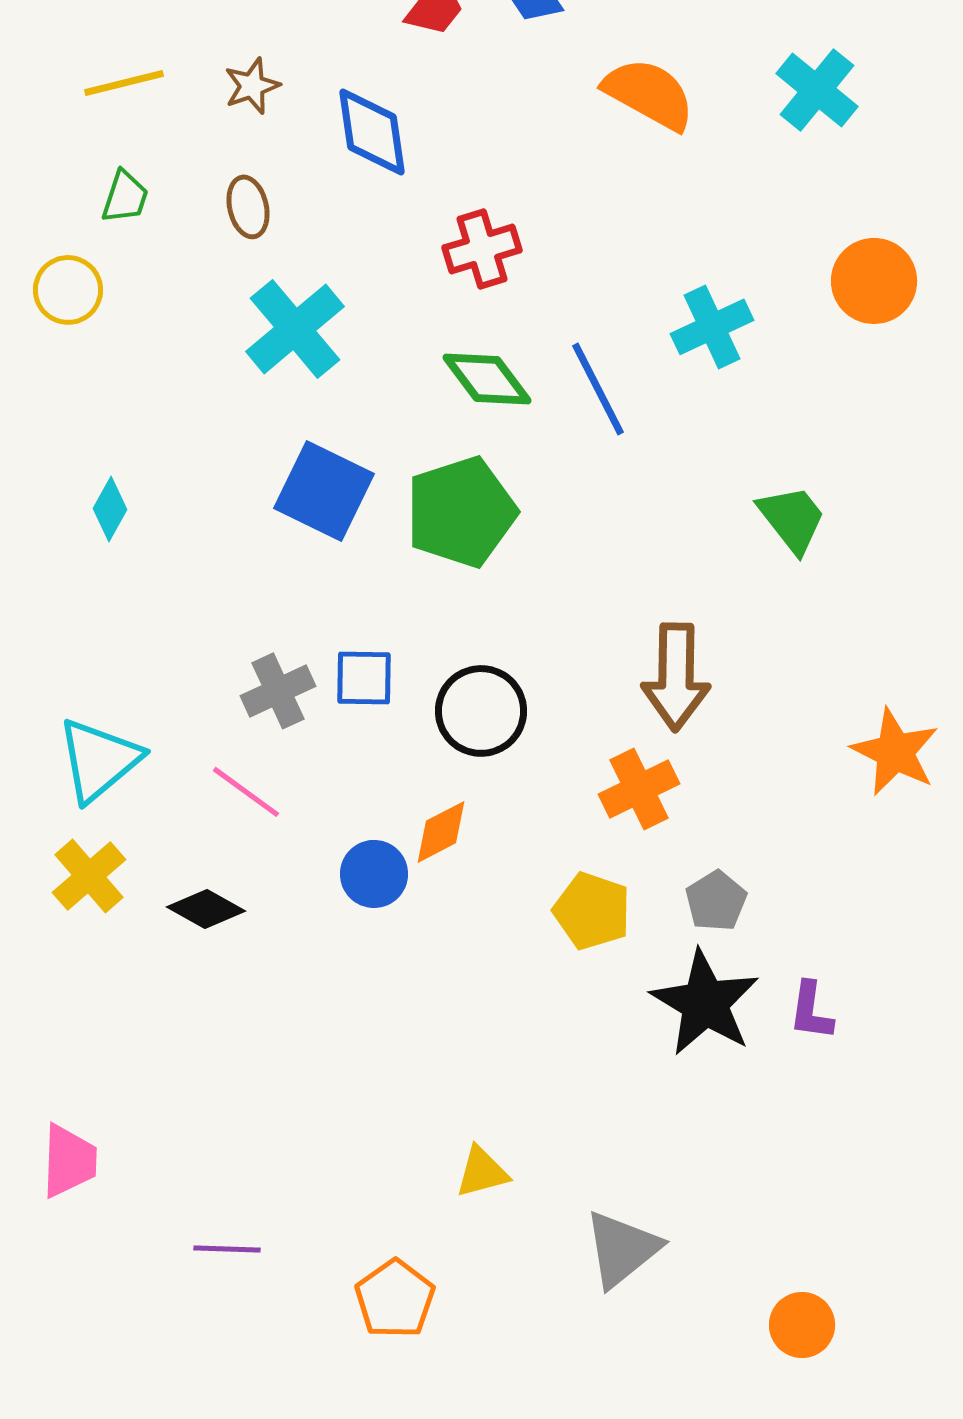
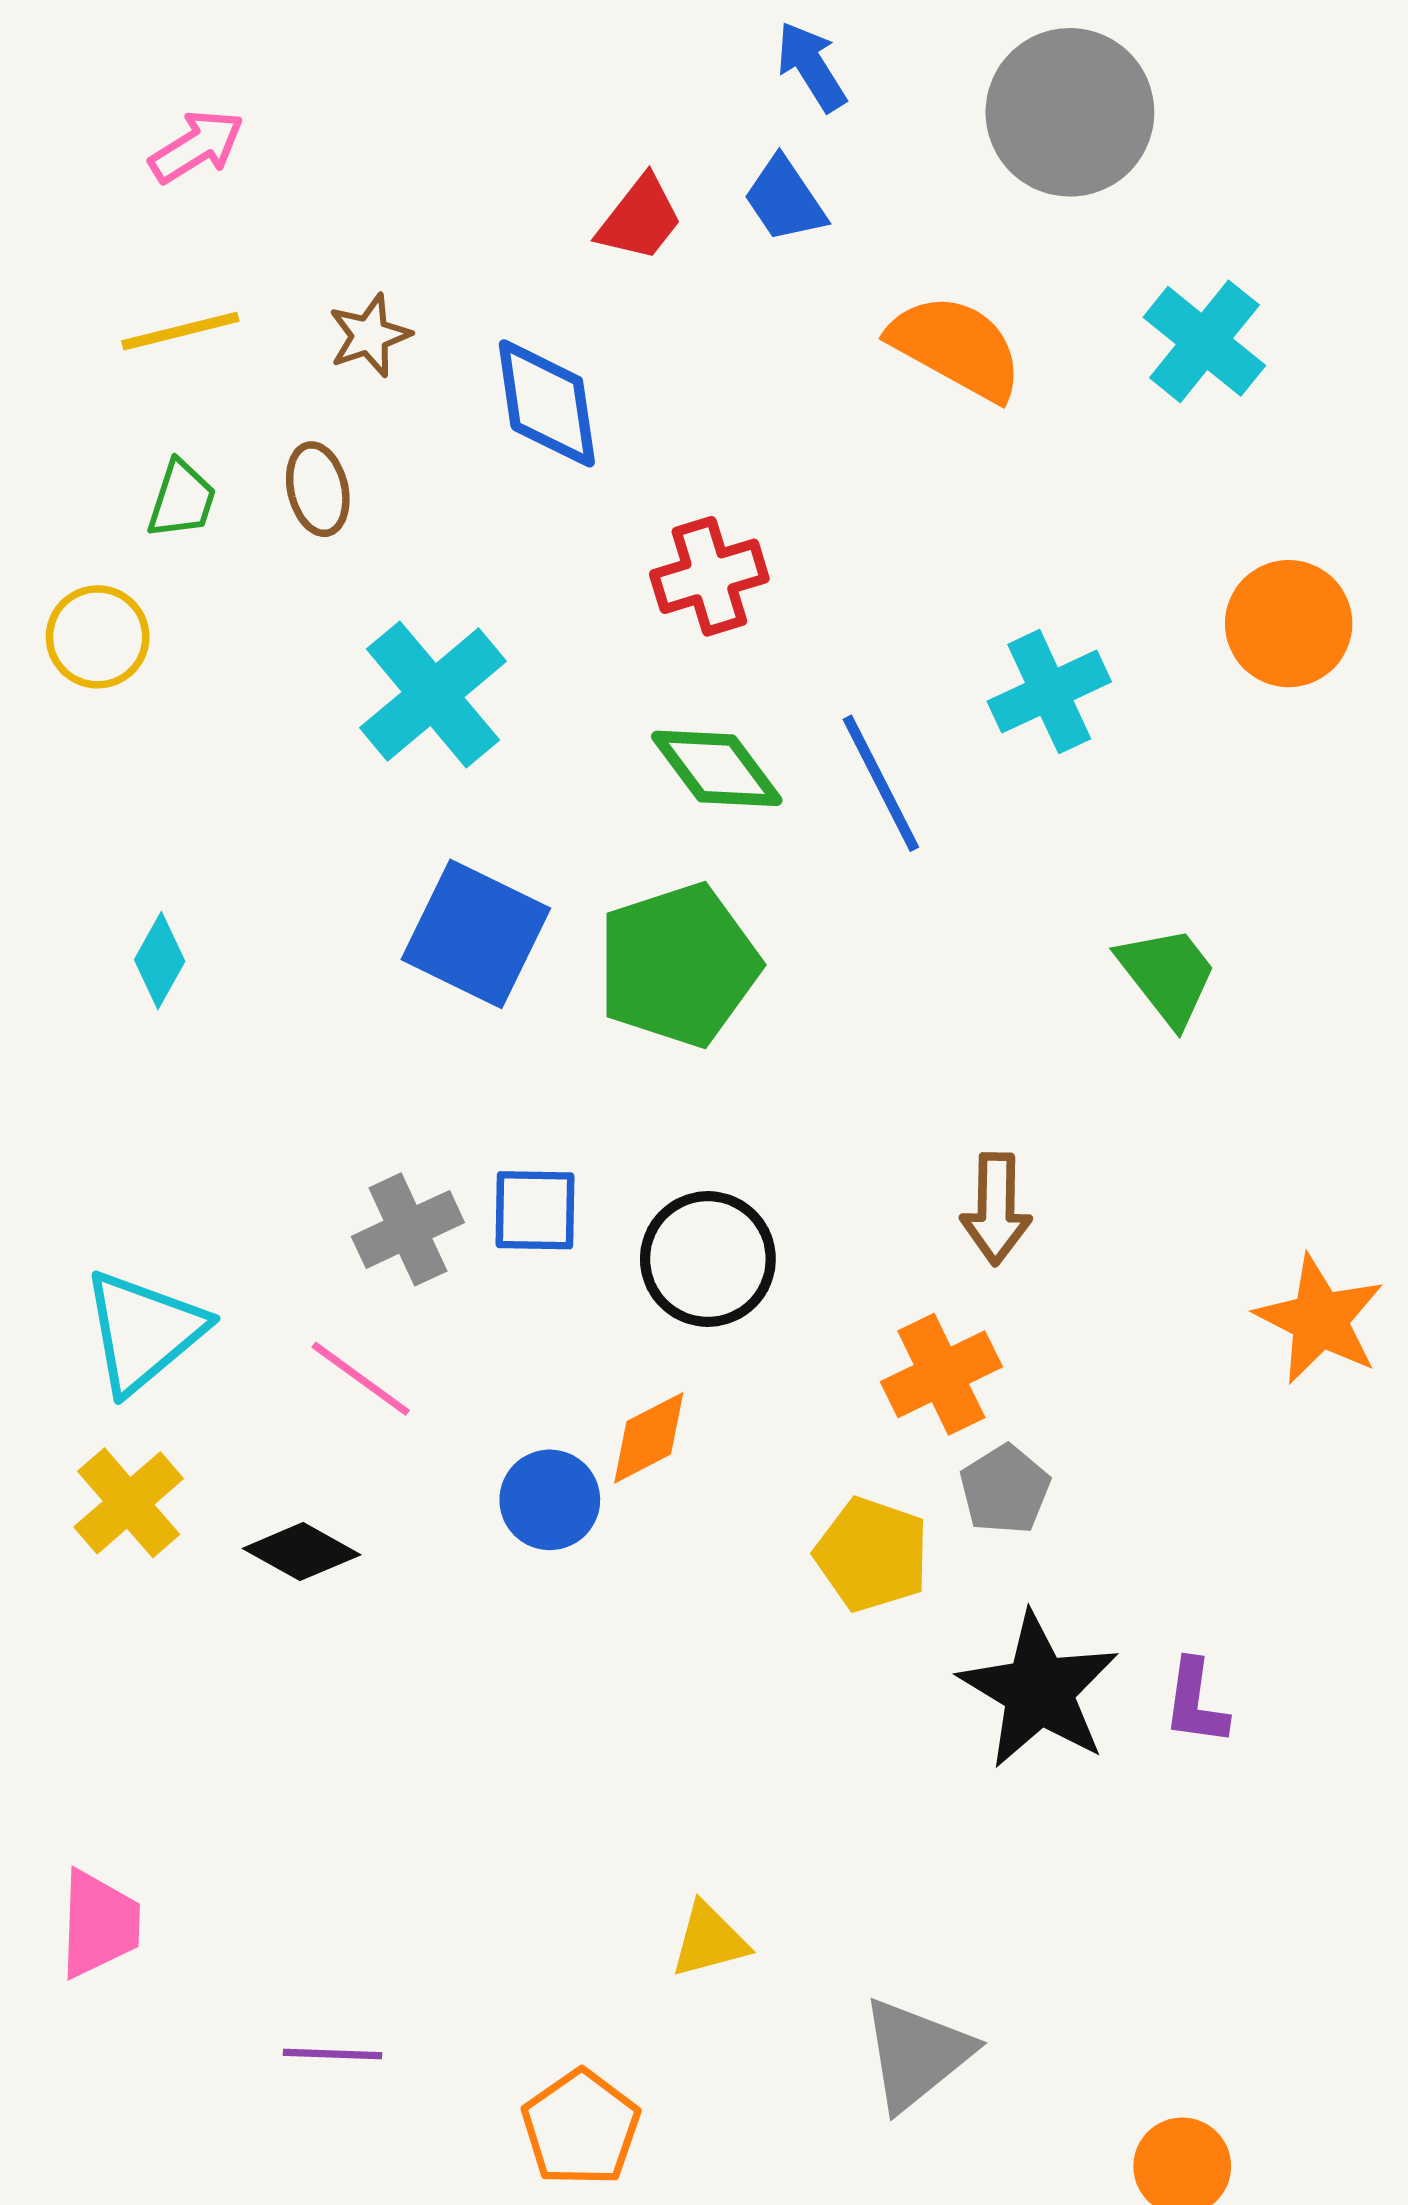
brown ellipse: (248, 207) -> (318, 489), moved
brown arrow: (676, 677) -> (996, 1209), size x0.7
gray pentagon: (716, 901) -> (1005, 1490), moved

